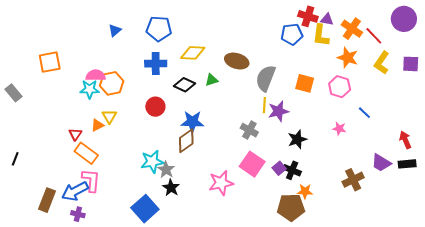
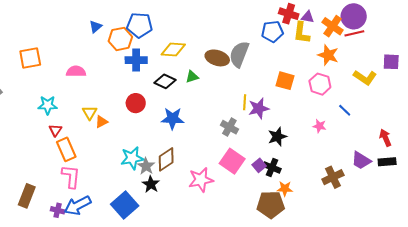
purple circle: (404, 19) -> (354, 16), moved
red line: (374, 36) -> (354, 33), turned -60
yellow L-shape: (382, 63) -> (365, 77), moved, turned -90
gray semicircle: (266, 78) -> (239, 54), moved
orange hexagon: (112, 83) -> (120, 39), moved
cyan star: (90, 89) -> (48, 105), moved
orange triangle: (97, 125) -> (101, 122), moved
brown diamond: (186, 141) -> (166, 159), moved
orange rectangle: (86, 153) -> (66, 149), turned 30
blue arrow: (75, 191) -> (78, 205), moved

